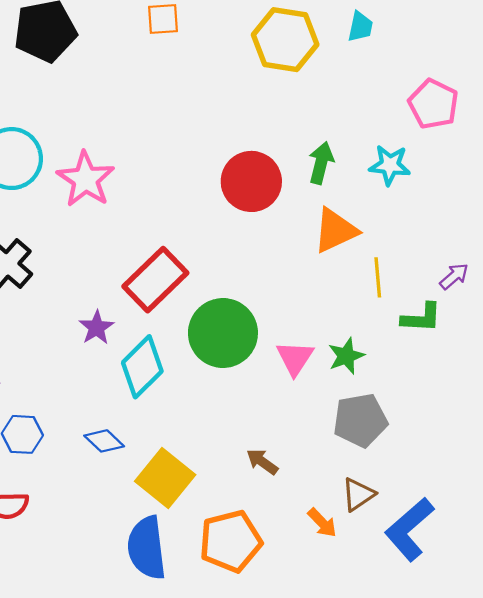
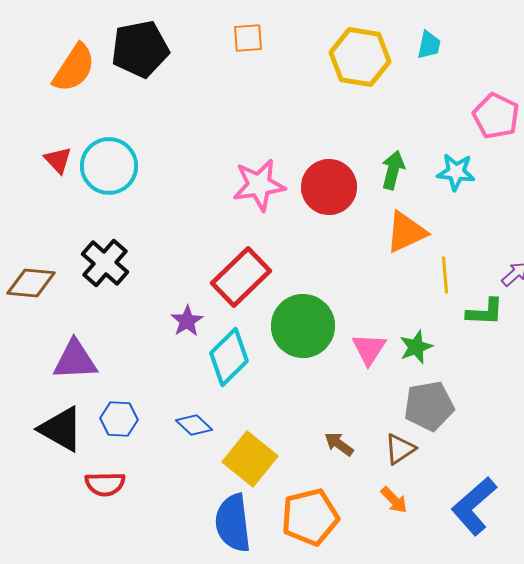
pink star: (86, 179) -> (259, 185), moved, turned 30
brown triangle: (358, 494) -> (400, 449), moved

